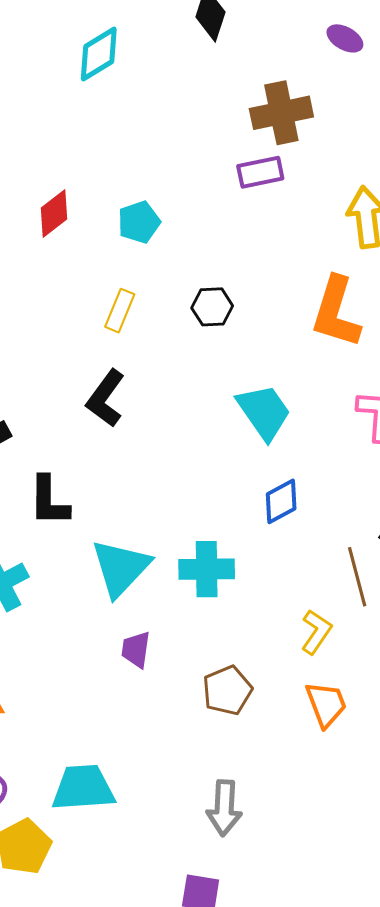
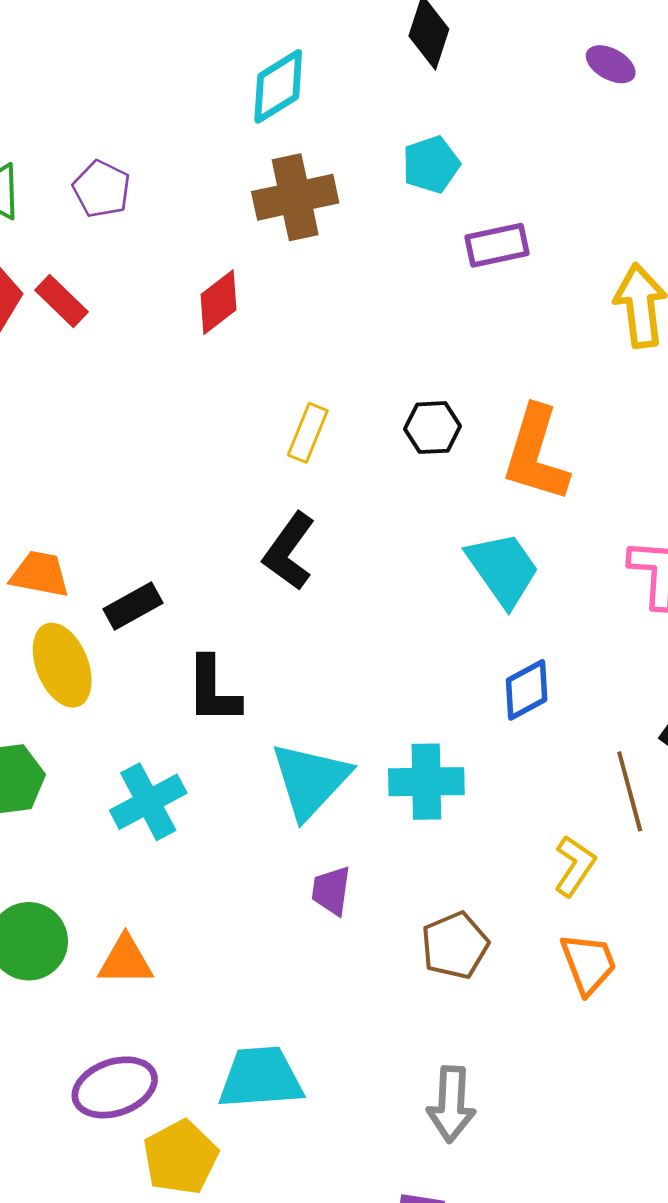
brown cross: (281, 113) -> (295, 197), moved
cyan pentagon: (139, 222) -> (431, 164), moved
orange L-shape: (336, 312) -> (536, 454), moved

